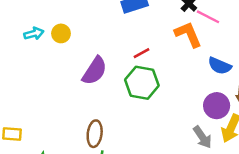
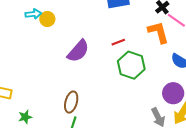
yellow circle: (61, 33) -> (47, 19), moved
green hexagon: (142, 83) -> (131, 65), moved

